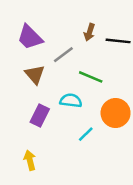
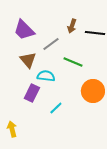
cyan semicircle: (71, 101) -> (46, 76), moved
cyan line: (86, 134) -> (56, 108), moved
yellow arrow: (30, 160) -> (12, 129), moved

